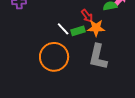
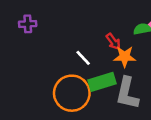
green rectangle: (78, 31) -> (102, 82), moved, size x1.5

